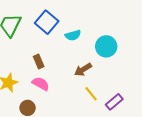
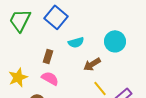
cyan semicircle: (73, 35) -> (76, 42), moved
brown rectangle: (39, 62) -> (48, 56), turned 40

